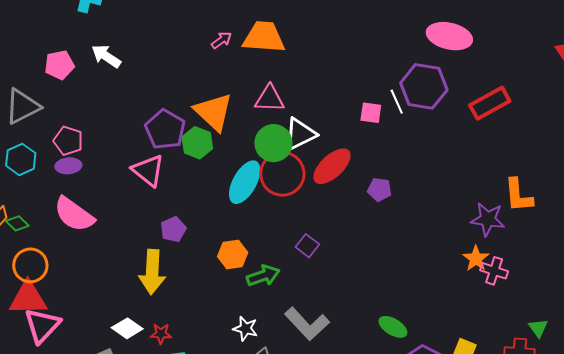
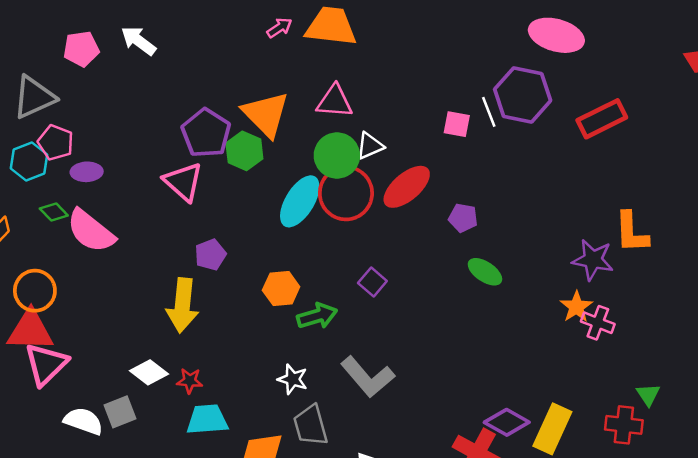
white triangle: (300, 134) -> (370, 146), size x0.7
pink pentagon: (68, 141) -> (56, 143), moved
green diamond: (17, 223) -> (54, 212), moved
green ellipse: (393, 327) -> (485, 272), moved

